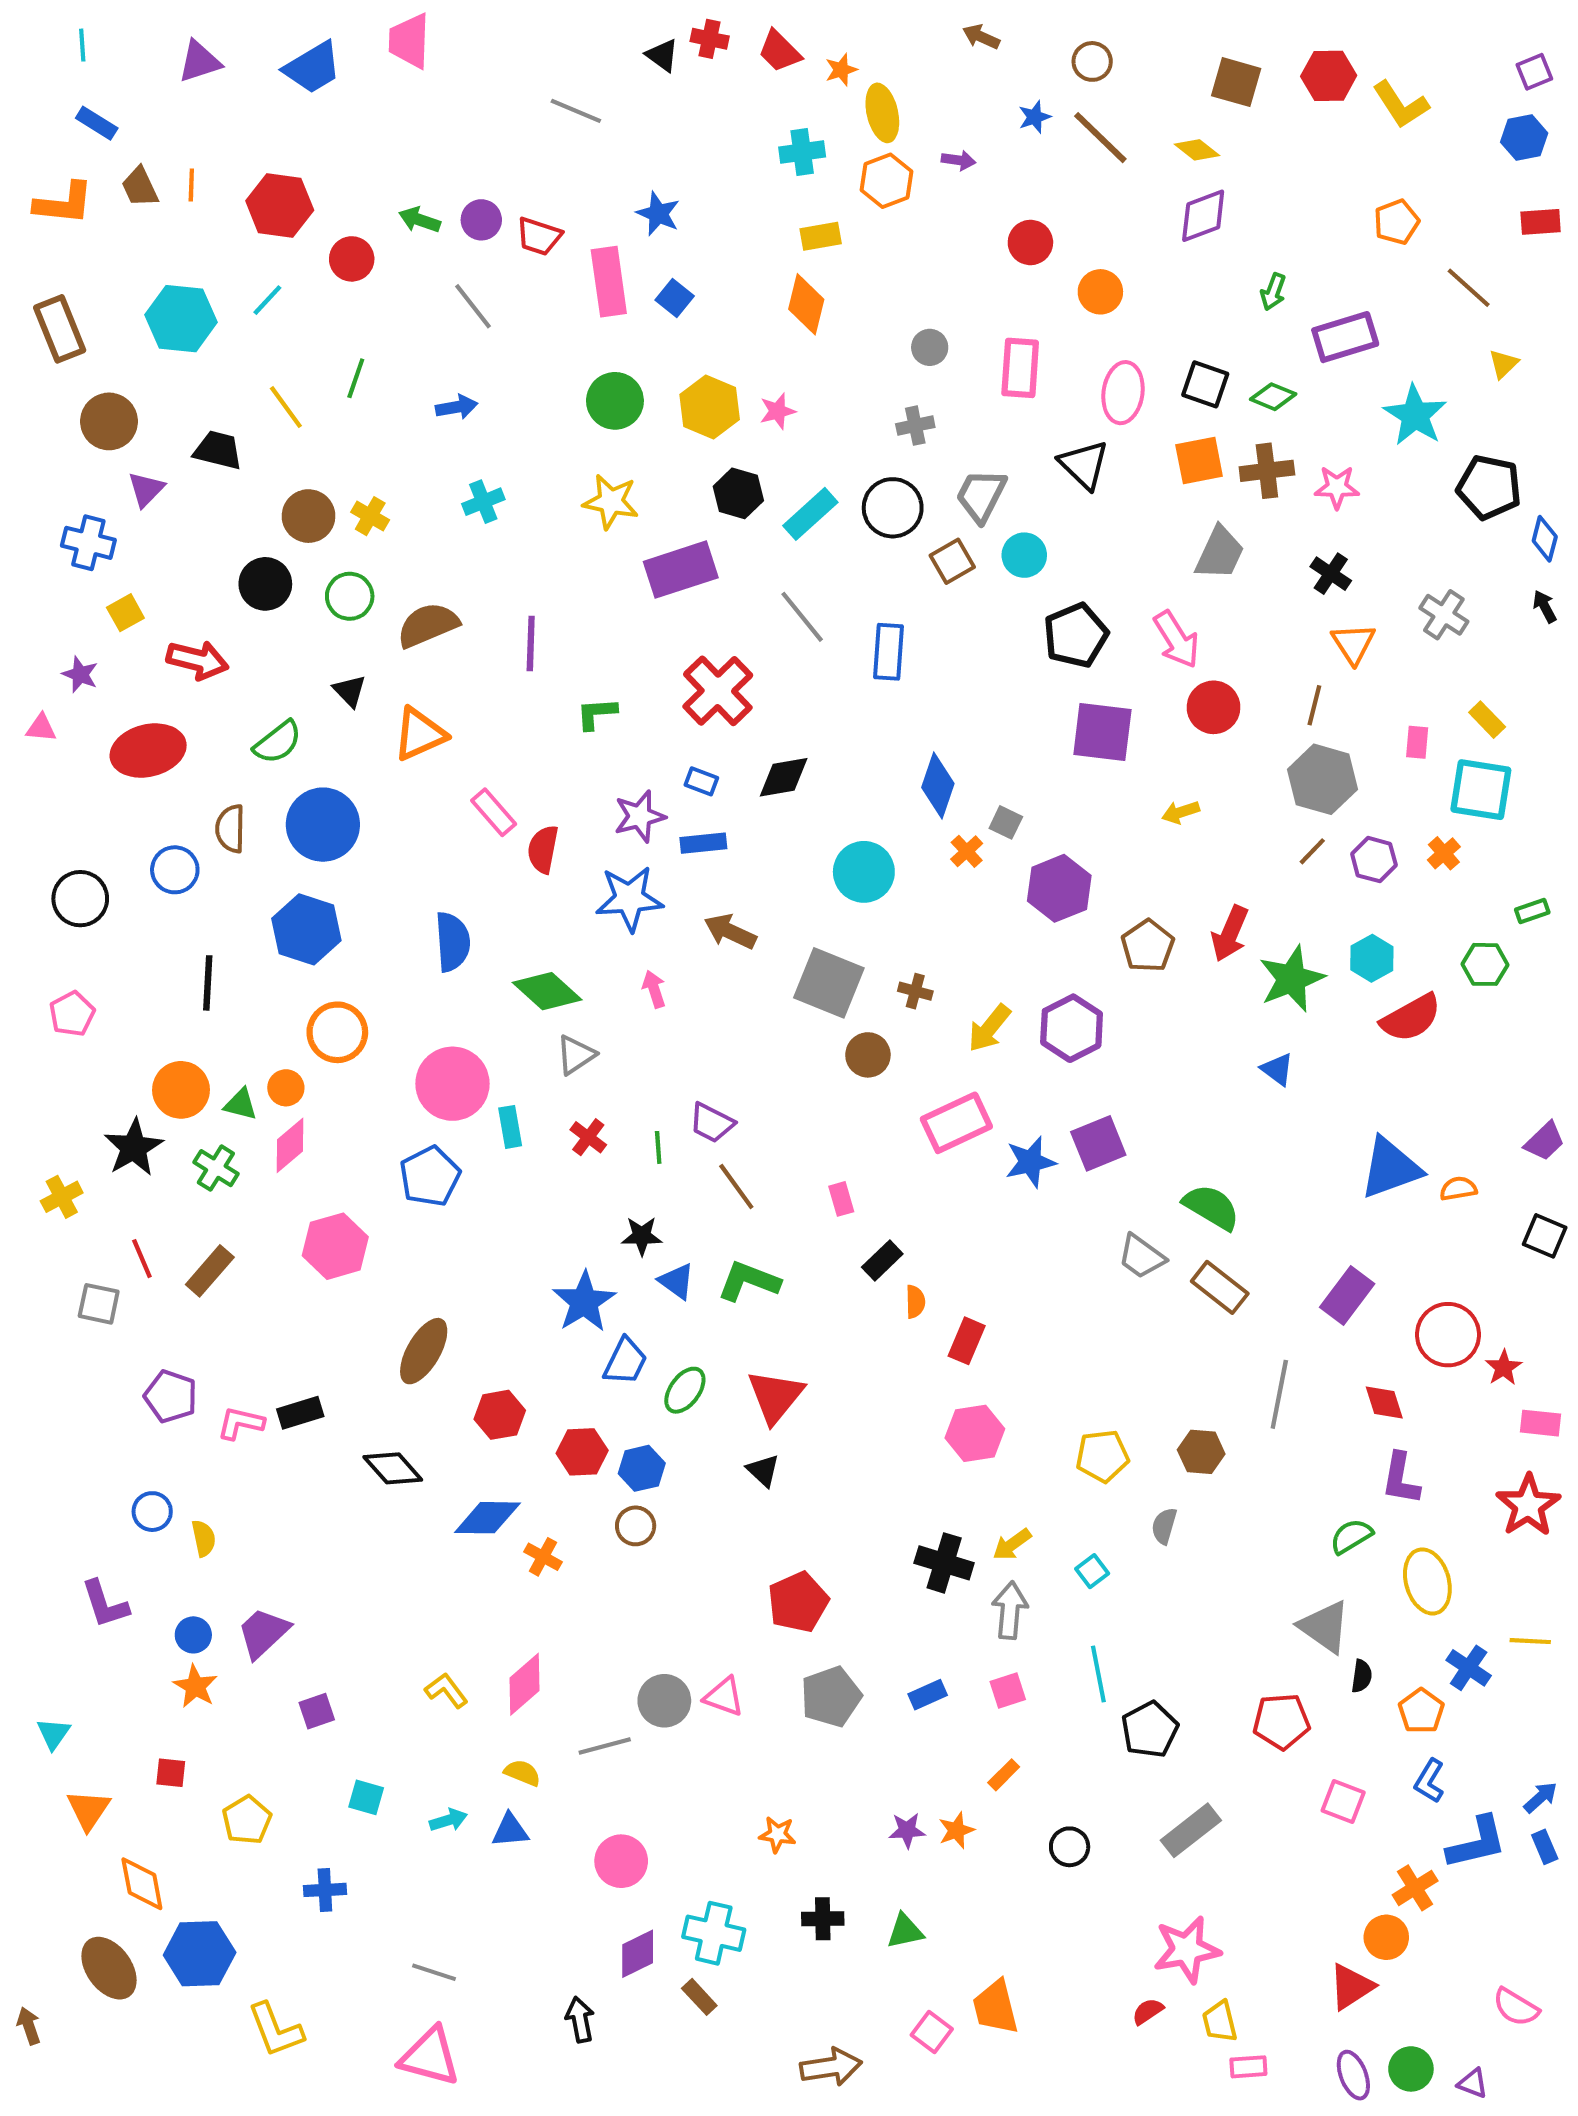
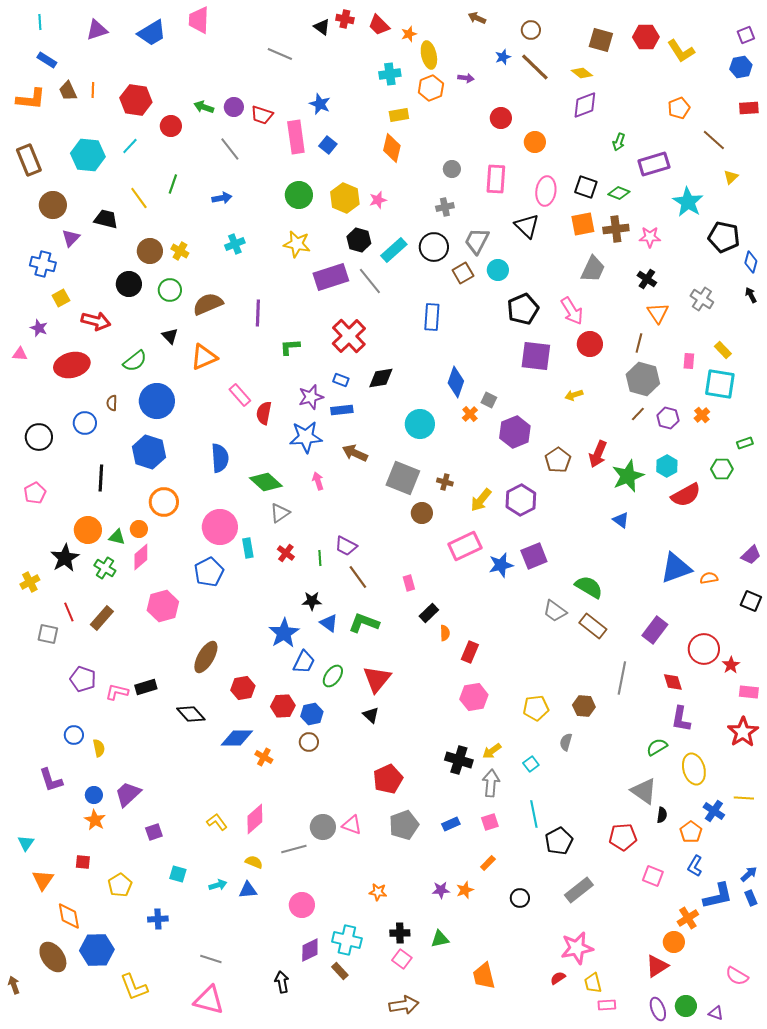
gray line: (802, 617) -> (370, 281), moved
brown semicircle: (230, 829) -> (112, 403), size x0.7
pink square: (932, 2032) -> (402, 959), moved

